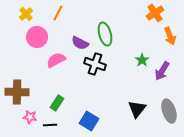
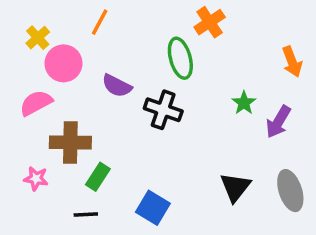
orange cross: (155, 13) -> (210, 22), moved
yellow cross: (26, 14) -> (38, 38), moved
purple semicircle: (80, 43) -> (117, 86), moved
pink semicircle: (56, 60) -> (36, 103), moved
brown cross: (17, 92) -> (70, 142), moved
pink star: (30, 117) -> (36, 178), moved

